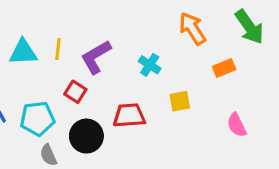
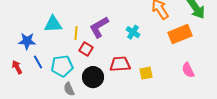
yellow line: (58, 49) -> (76, 33), moved
orange rectangle: (224, 68) -> (180, 34), size x1.6
yellow square: (180, 101) -> (146, 73), moved

